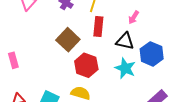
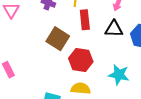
cyan star: (125, 68) -> (119, 75), moved

